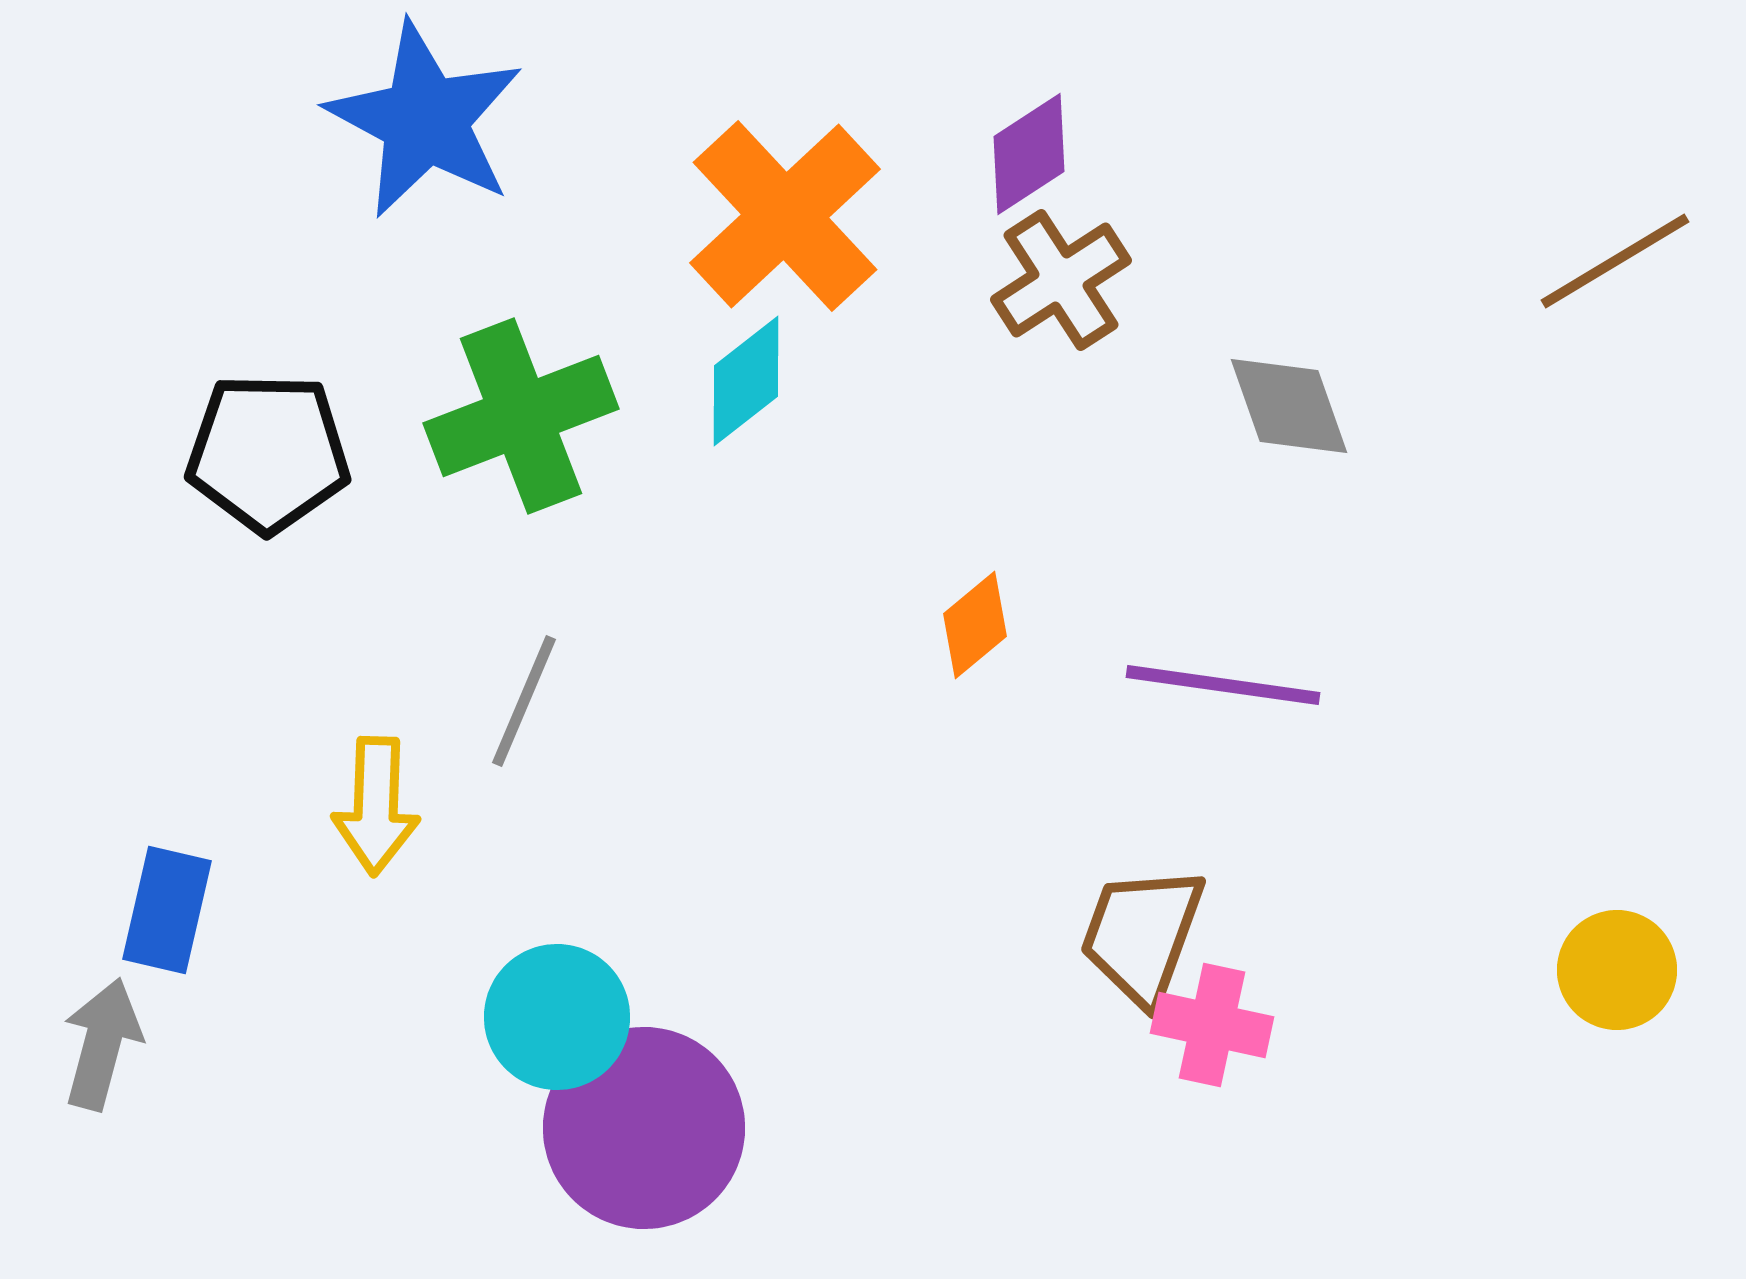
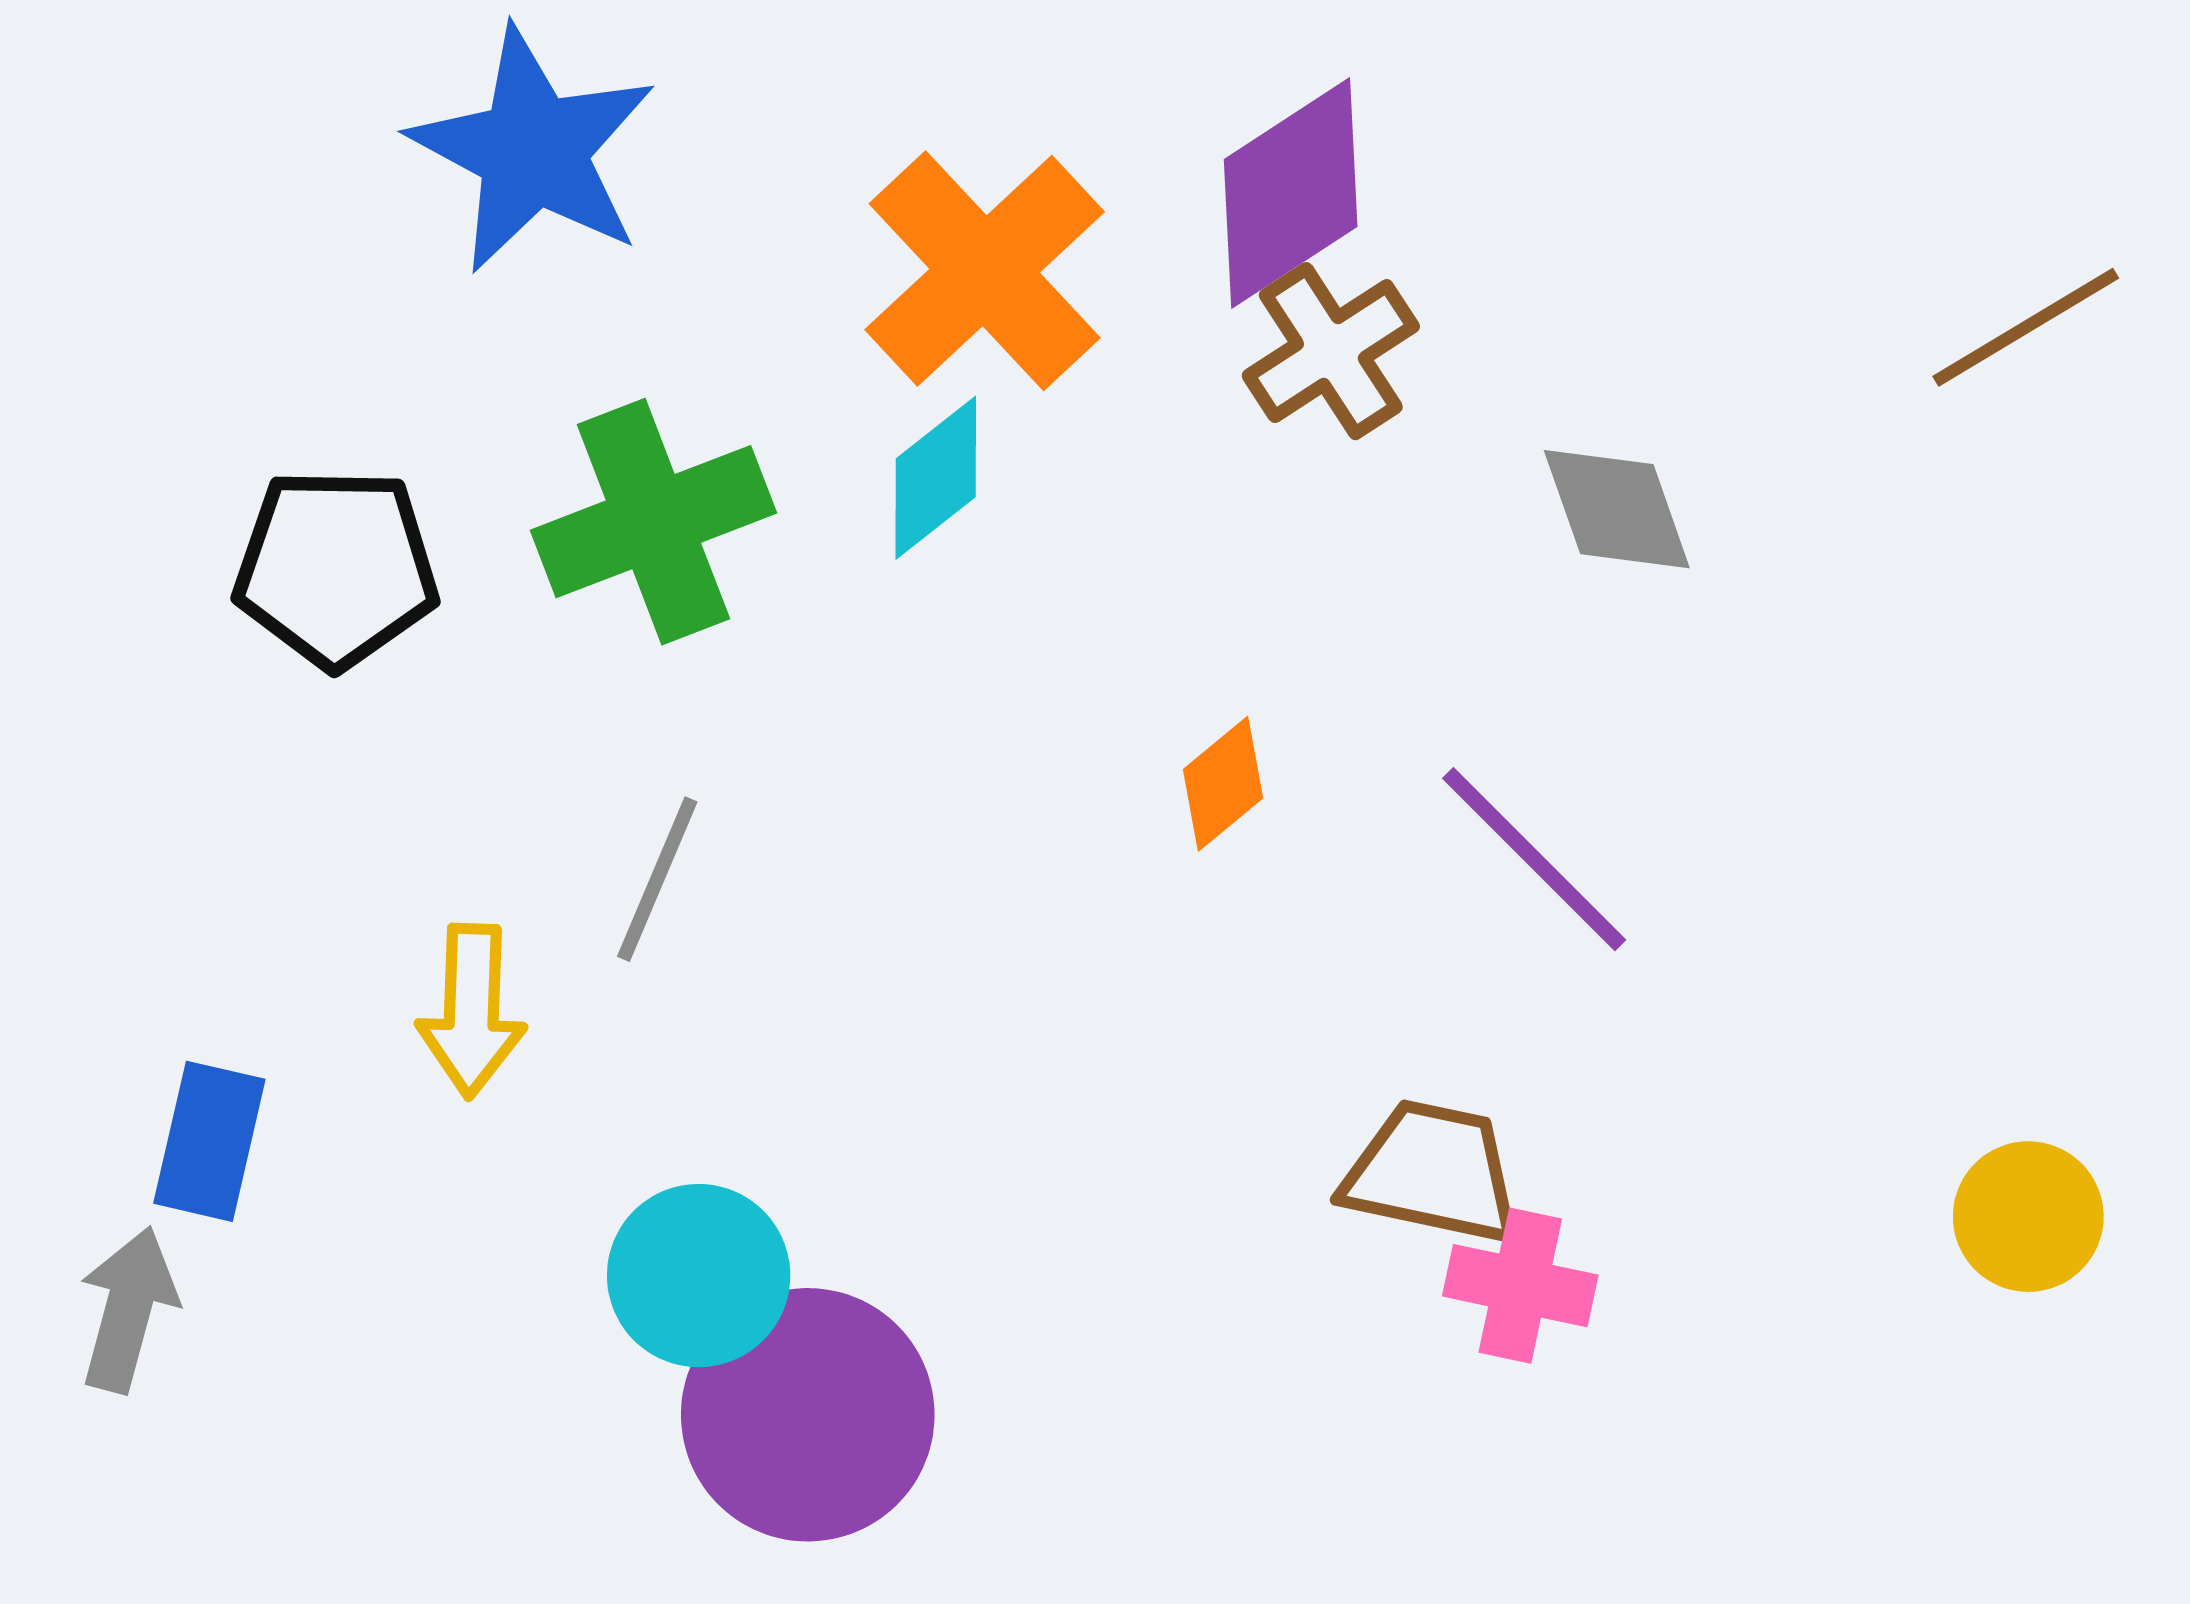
purple diamond: (1029, 154) -> (1291, 193), size x1.5
purple line: (1223, 685) -> (1534, 859), turned 37
brown trapezoid: (1142, 935) -> (1432, 1173), turned 82

